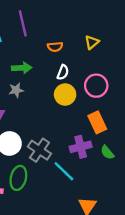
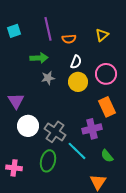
purple line: (23, 23) -> (48, 29), moved
gray star: (16, 90) -> (48, 78), moved
green semicircle: (107, 152) -> (107, 156), moved
green ellipse: (18, 178) -> (48, 161), moved

